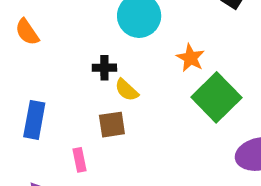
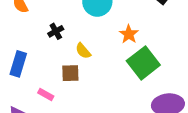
black cross: (104, 68) -> (56, 31), moved, turned -35
pink rectangle: (80, 160) -> (46, 94), turned -56

